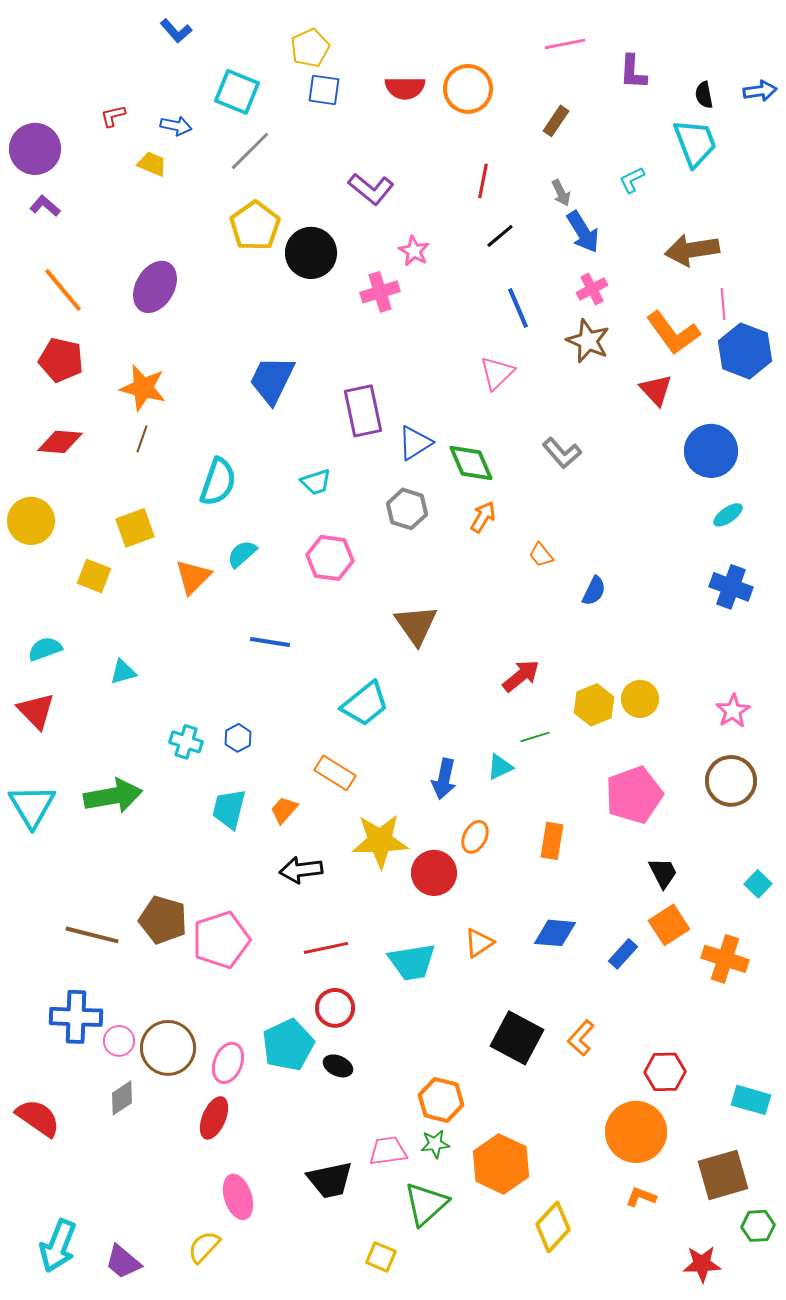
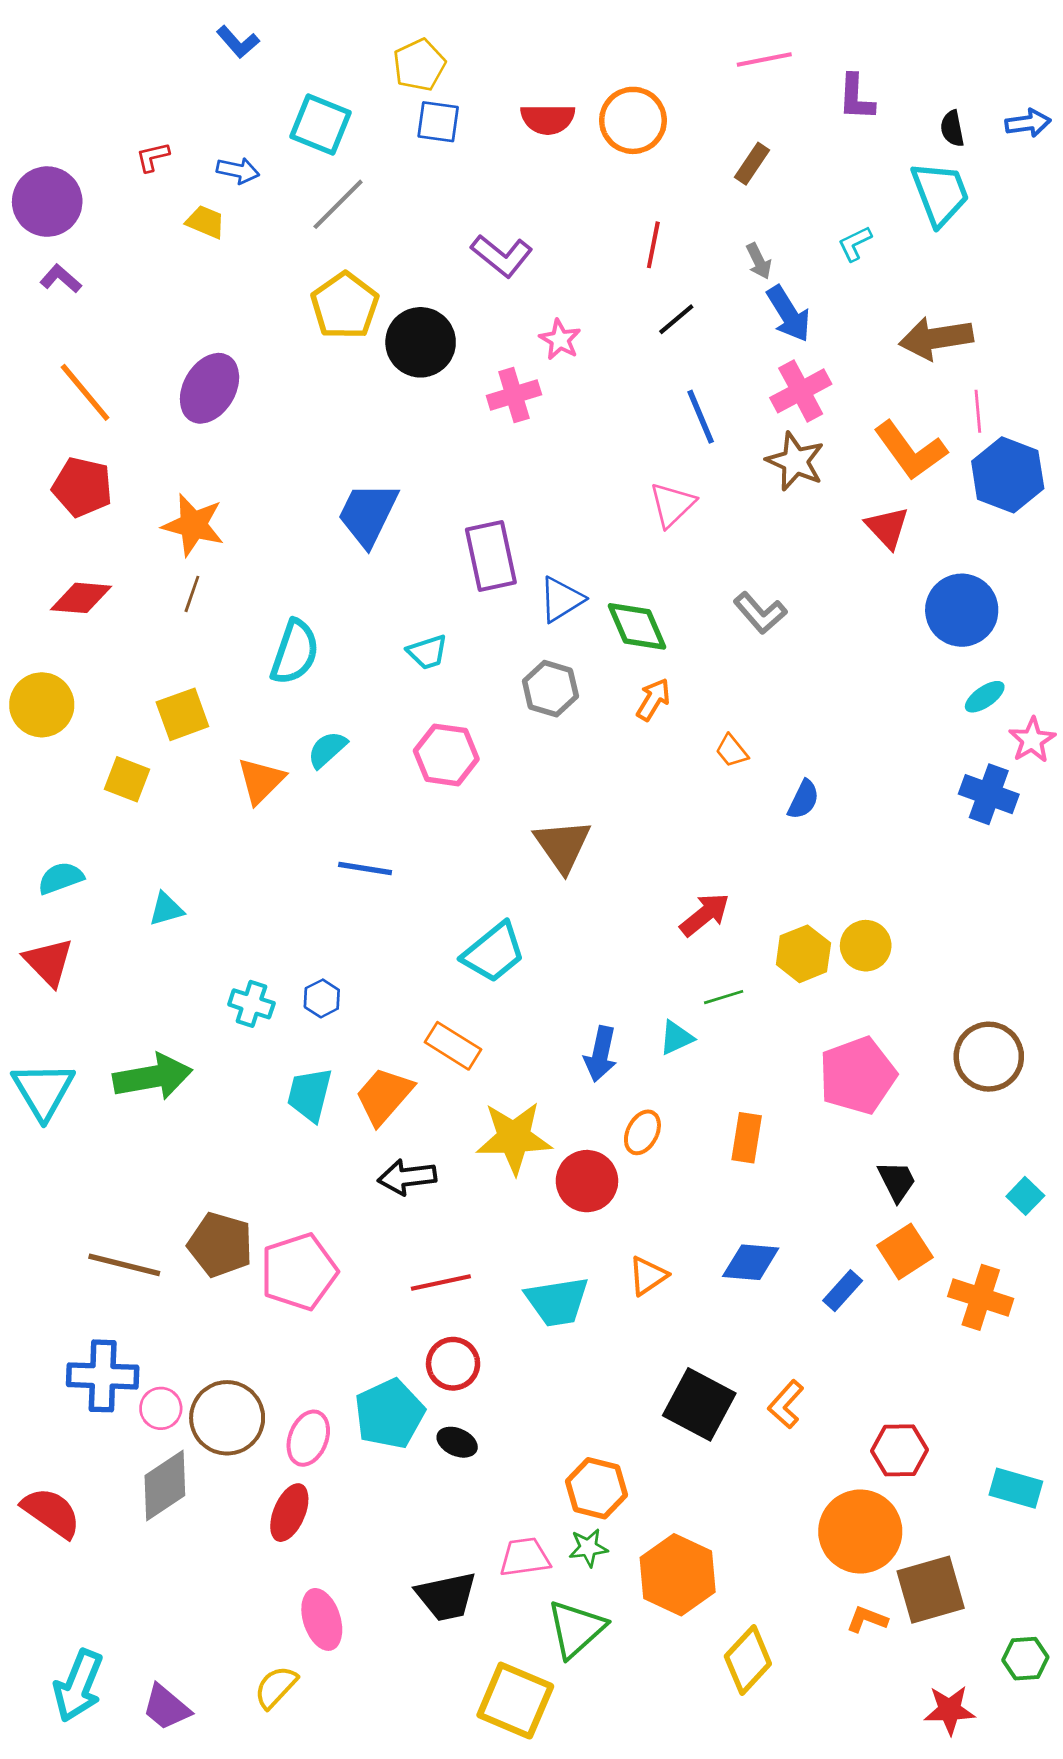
pink cross: (592, 289) -> (801, 391), size x1.4
pink star: (733, 711) -> (1032, 740), moved
orange trapezoid: (284, 810) -> (384, 1096), size x1.6
gray diamond: (122, 1098) -> (165, 1485), size x1.5
brown square: (723, 1175) -> (931, 1590), moved
yellow square: (381, 1257) -> (515, 1701), size x1.8

